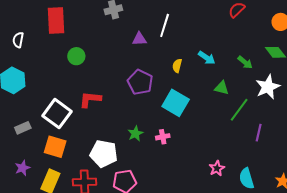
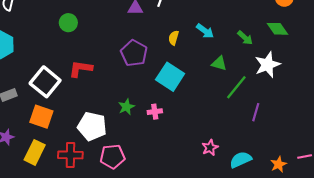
cyan semicircle: (247, 178) -> (241, 160), turned 80

